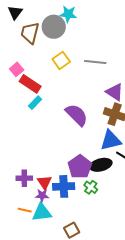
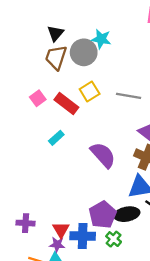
black triangle: (15, 12) -> (55, 33), moved
red rectangle: (30, 84) -> (66, 104), moved
purple cross: (24, 178) -> (26, 223), moved

